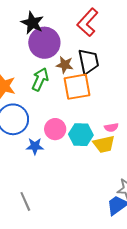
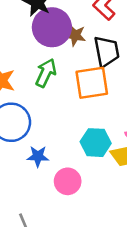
brown star: (65, 65) -> (75, 35), moved
pink circle: (55, 129) -> (68, 181), moved

